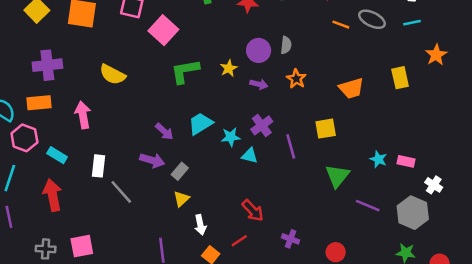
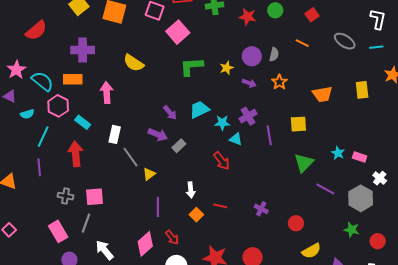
orange line: (341, 25) -> (302, 43), moved
yellow triangle: (181, 199) -> (149, 174), moved
red arrow: (253, 211) -> (222, 161), moved
red line: (239, 241) -> (220, 206), turned 40

